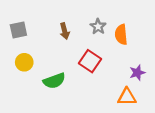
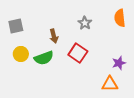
brown arrow: (65, 31) -> (54, 36), moved
orange semicircle: (121, 35) -> (120, 18), moved
green semicircle: (54, 81) -> (44, 58), moved

